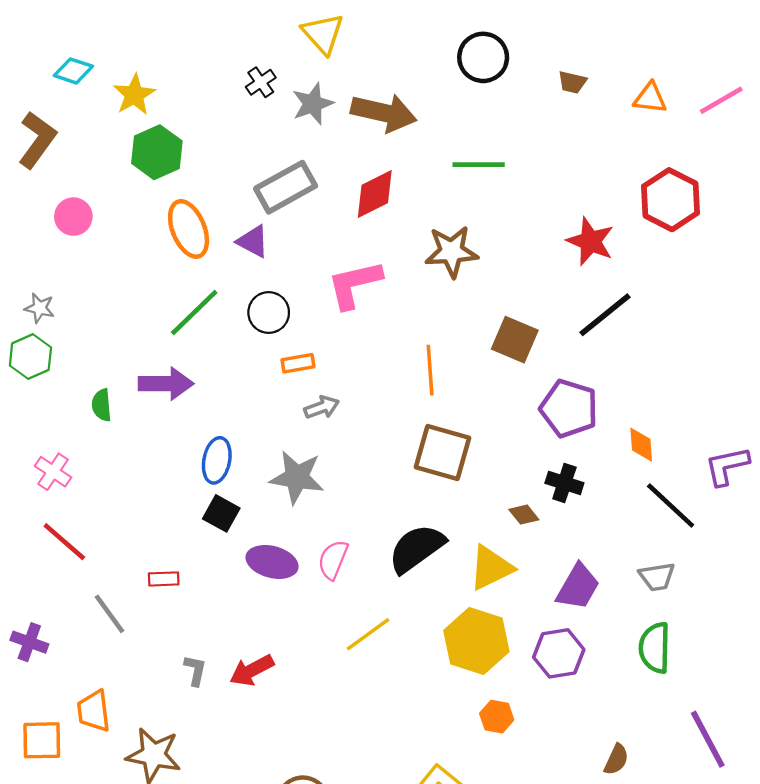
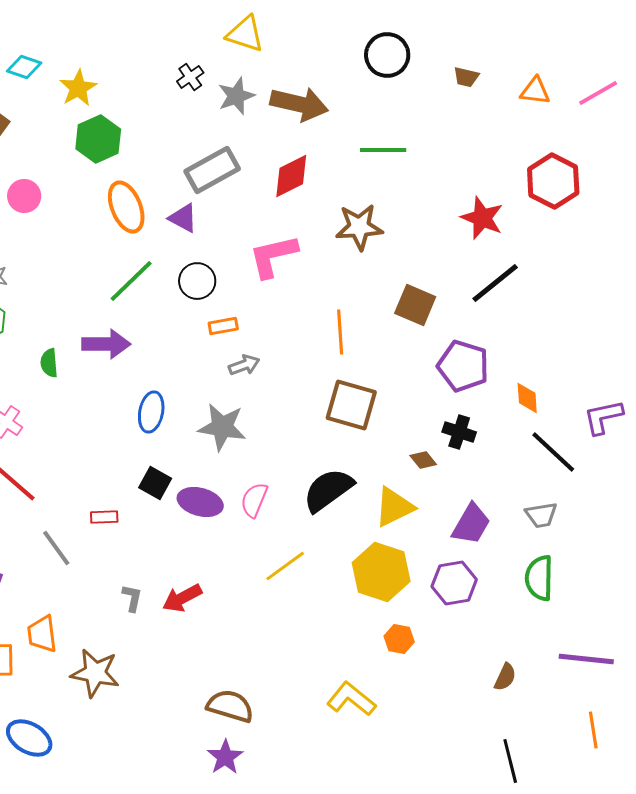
yellow triangle: (323, 34) -> (245, 34), turned -30
black square: (221, 513) -> (155, 483), moved
purple line: (708, 739) -> (586, 659), turned -56

